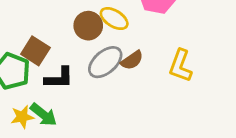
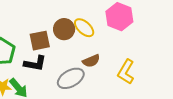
brown square: (35, 51) -> (40, 41), moved, turned 35
gray ellipse: (105, 62) -> (71, 78), moved

